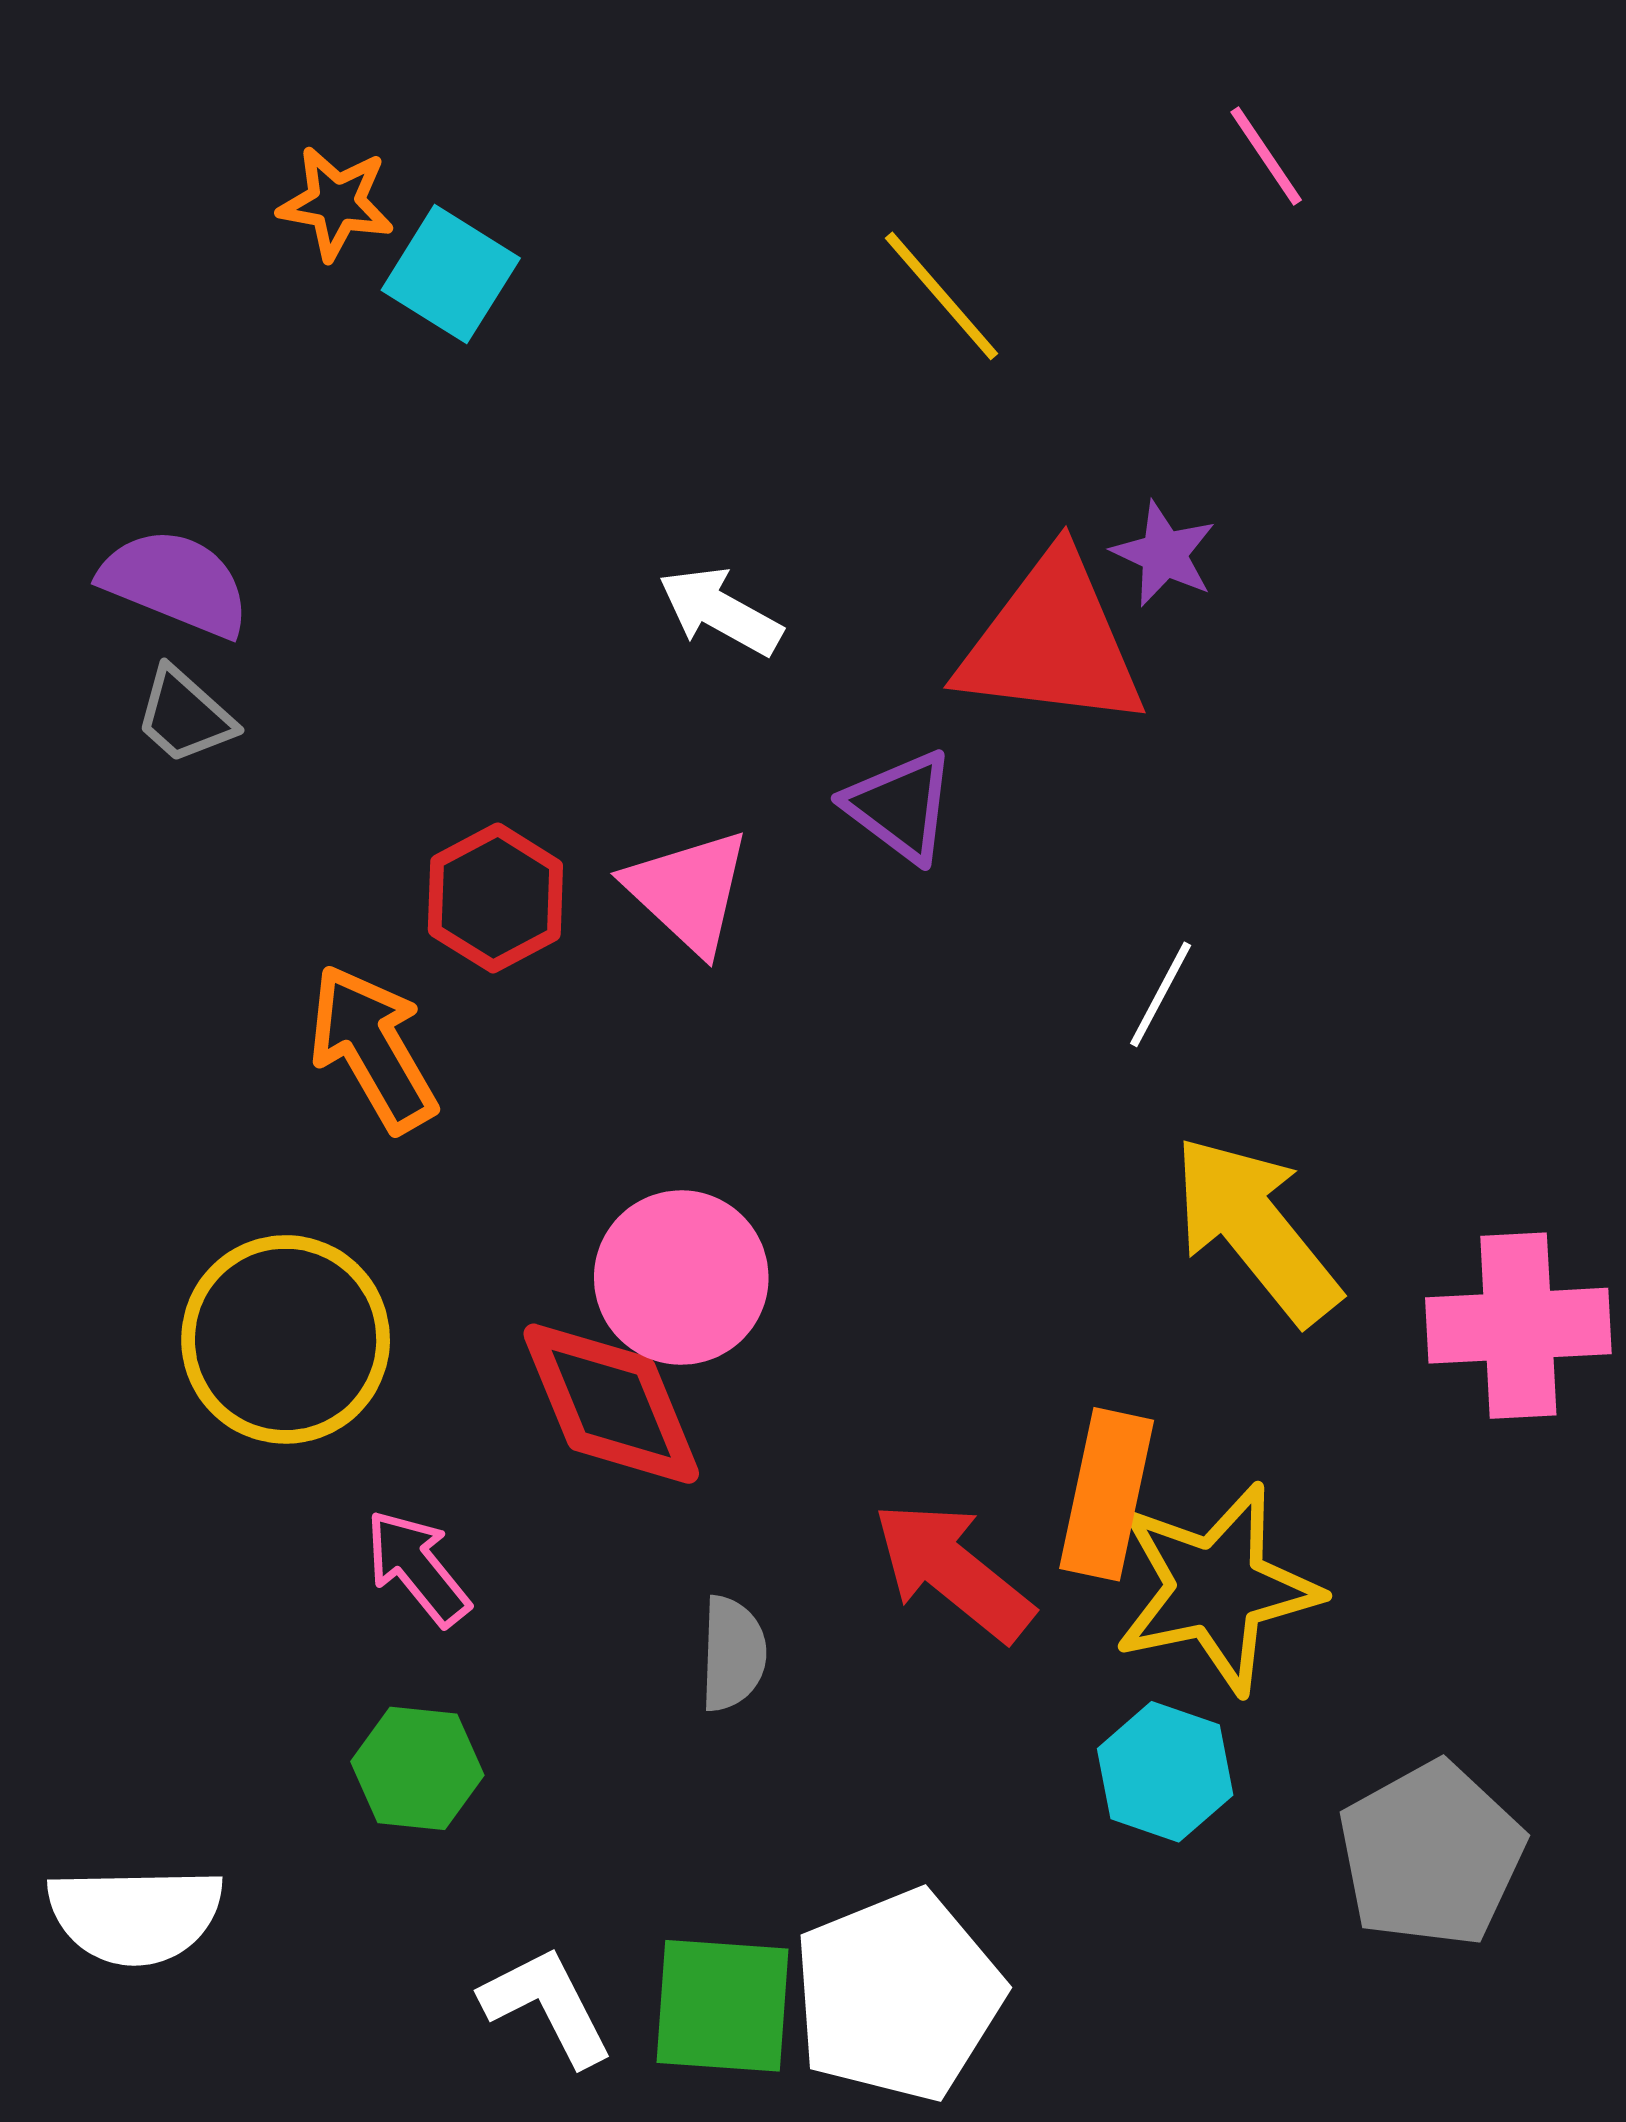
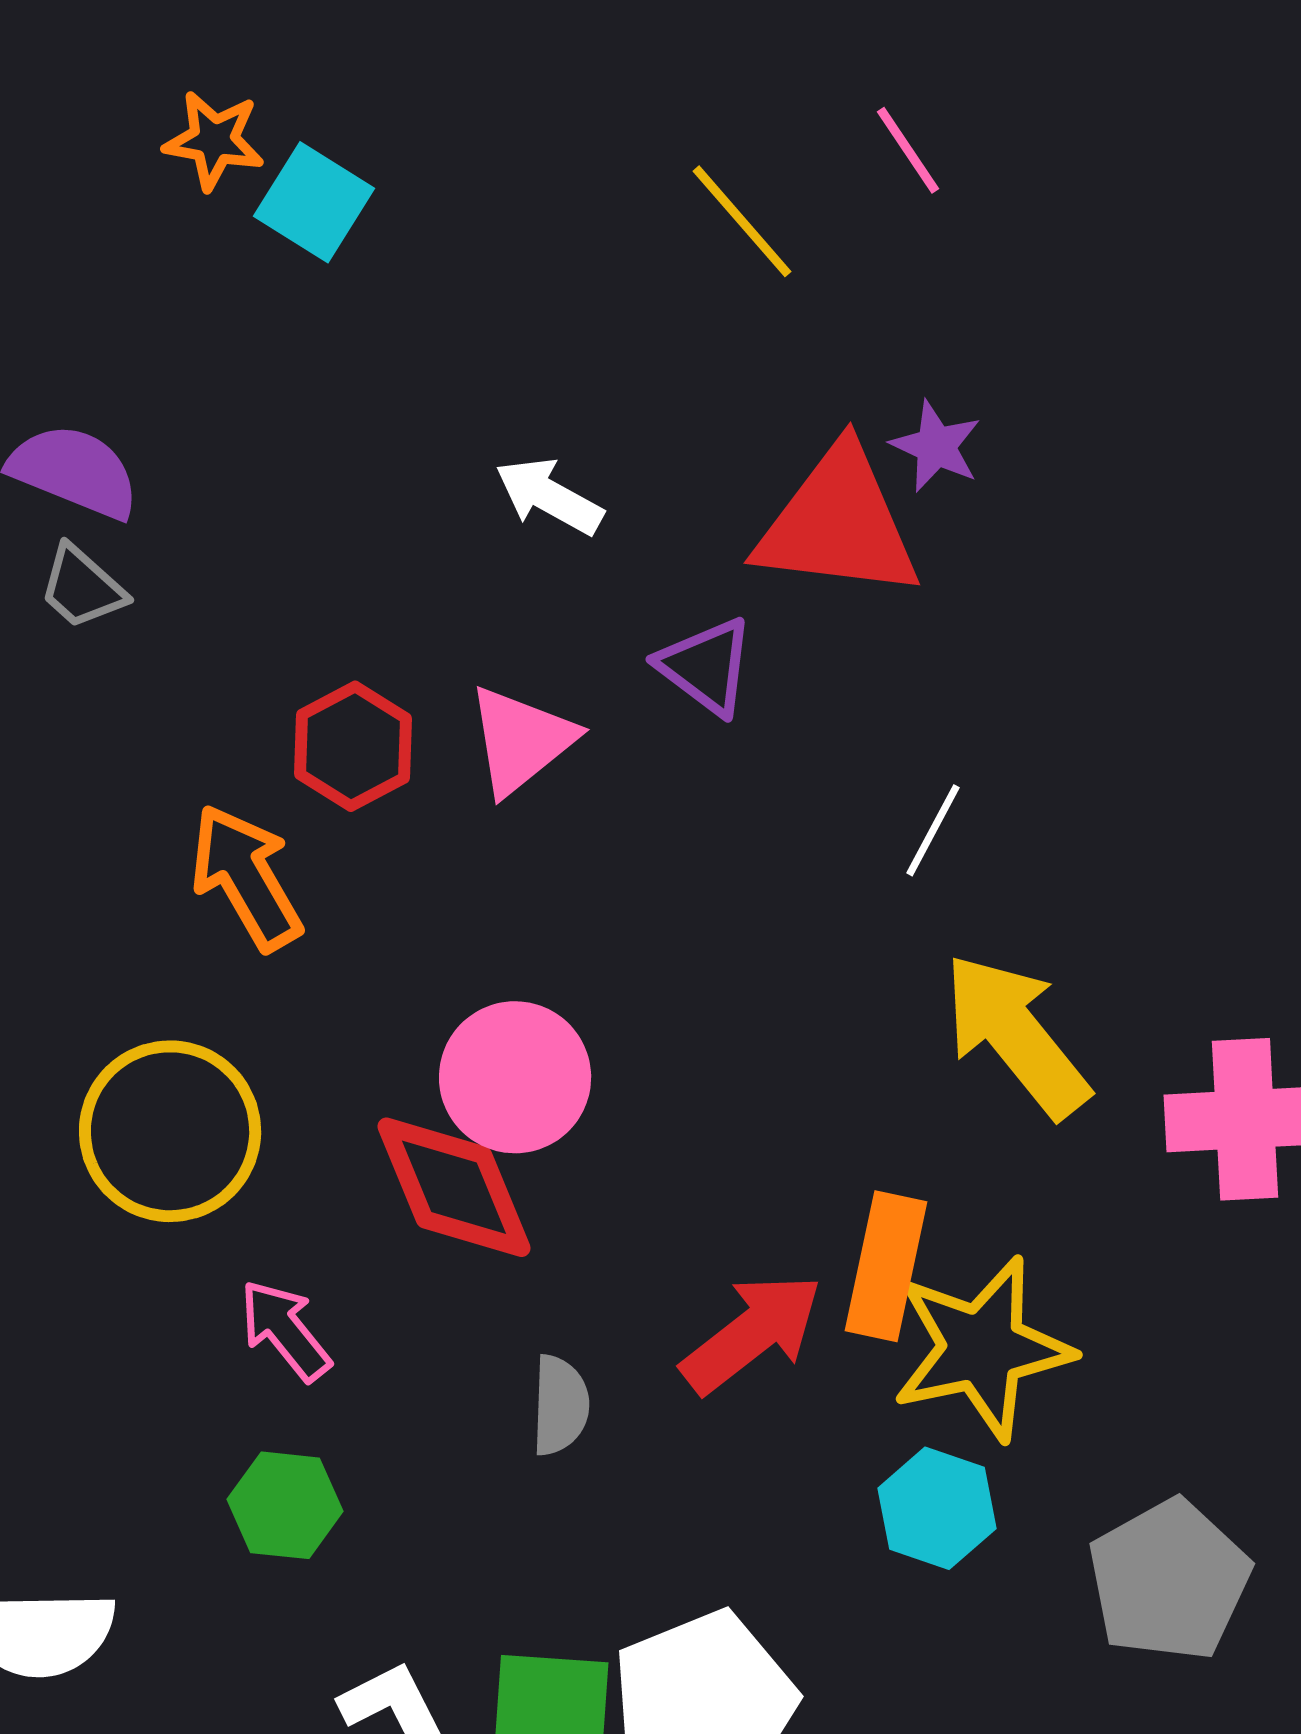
pink line: (1266, 156) -> (908, 150), moved
pink triangle: (688, 891) -> (521, 740), turned 38
red arrow: (953, 1571) -> (752, 1333), turned 103

